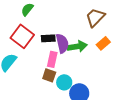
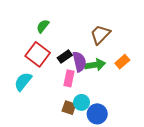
brown trapezoid: (95, 17) -> (100, 34), moved
black rectangle: (48, 38) -> (65, 56), turned -32
brown square: (49, 75) -> (69, 108), moved

